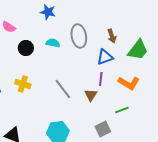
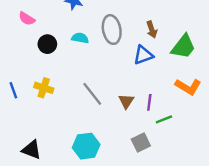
purple line: (101, 79) -> (149, 102), moved
orange L-shape: (129, 83) -> (188, 87), moved

